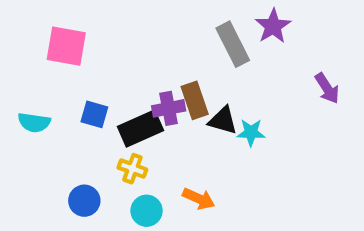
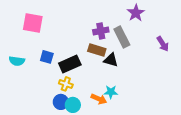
gray rectangle: (233, 44) -> (122, 37), moved
brown rectangle: (195, 100) -> (97, 50), turned -54
purple cross: (169, 108) -> (101, 31), moved
cyan star: (251, 132) -> (111, 92), moved
blue circle: (84, 201) -> (61, 102), moved

